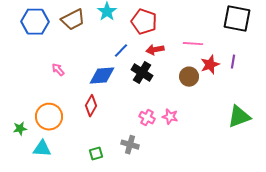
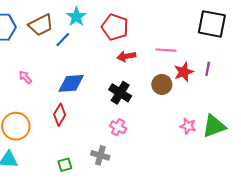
blue line: (121, 51) -> (63, 40), moved
black cross: (142, 73) -> (120, 93), moved
pink star: (170, 117) -> (188, 126), moved

